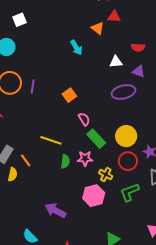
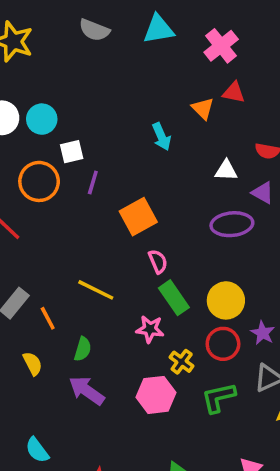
white square: (20, 20) -> (72, 152), moved
purple line: (33, 87) -> (93, 183), moved
orange square: (69, 95) -> (138, 217), size x1.5
green semicircle: (65, 161) -> (83, 349), moved
yellow semicircle: (13, 174) -> (33, 363), moved, turned -48
purple arrow: (55, 210) -> (87, 391), moved

